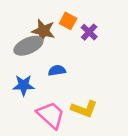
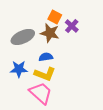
brown star: (43, 31) -> (50, 33), moved
yellow L-shape: (84, 109) -> (45, 74), moved

